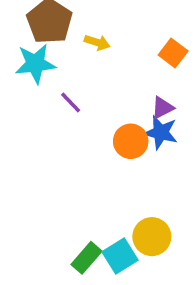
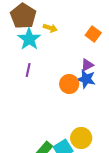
cyan star: (35, 64) -> (29, 39), moved, turned -30
purple line: (71, 102) -> (28, 70), moved, turned 56

